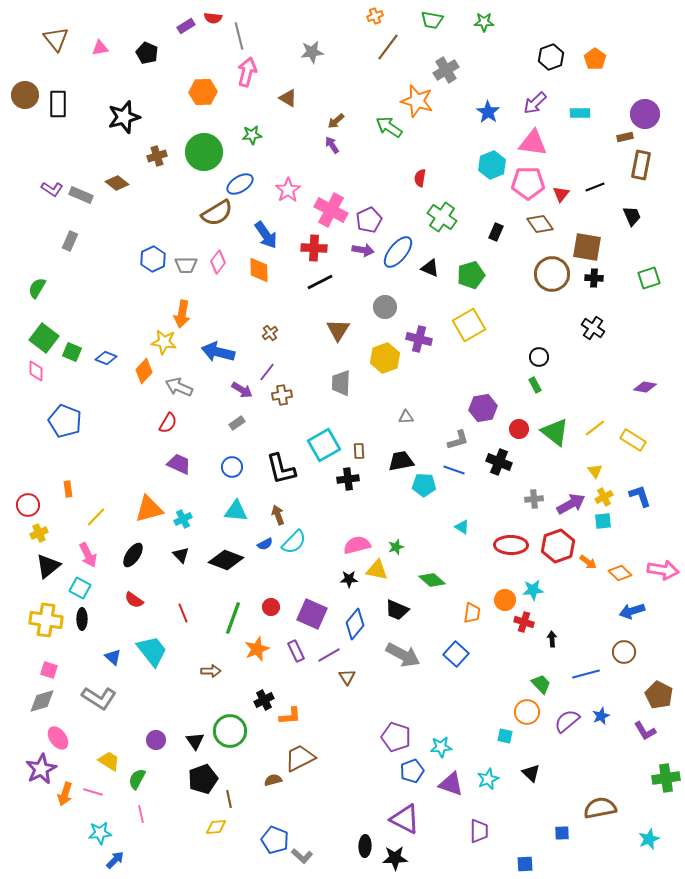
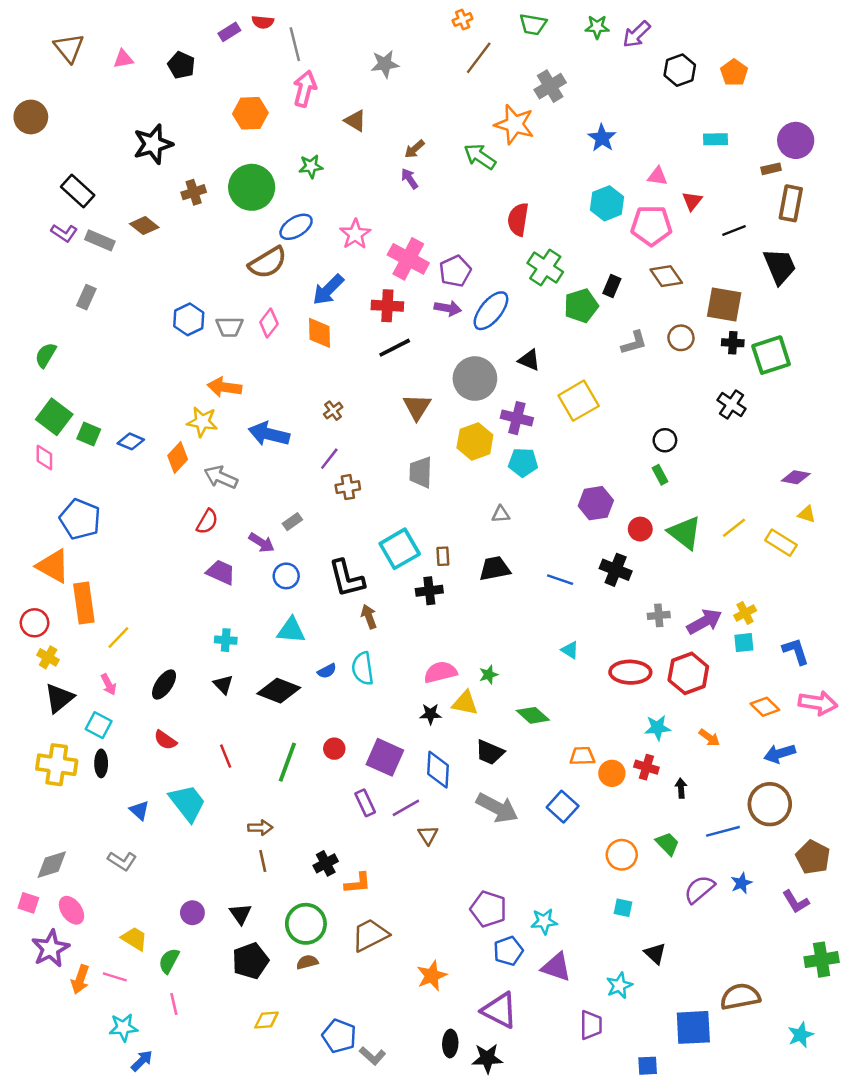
purple arrow: (535, 103) -> (637, 34), moved
black rectangle: (58, 104) -> (78, 191), moved, turned -48
pink triangle: (533, 143) -> (658, 176), size x0.6
red semicircle: (420, 178) -> (518, 219), size x1.5
red triangle: (561, 194) -> (692, 201), moved
black trapezoid: (632, 216) -> (780, 266), size x1.5
blue arrow: (266, 235) -> (328, 290), turned 80
black triangle: (430, 268) -> (529, 360), moved
brown circle: (552, 274) -> (681, 338), size x0.6
green pentagon: (471, 275) -> (581, 306), moved
green square: (649, 278) -> (771, 355), moved, size x1.4
gray circle: (385, 307) -> (475, 379), size x1.5
orange arrow: (182, 314) -> (224, 387), turned 88
purple arrow: (242, 390) -> (262, 543), moved
gray L-shape: (458, 440) -> (634, 343), moved
yellow triangle: (595, 471) -> (807, 514), moved, turned -35
cyan pentagon: (424, 485) -> (523, 462), moved
orange rectangle: (68, 489) -> (84, 603), size x2.0
blue L-shape: (640, 496) -> (796, 651), moved
orange triangle: (149, 509) -> (53, 566), moved, turned 44
brown arrow: (278, 515) -> (369, 617), moved
cyan cross: (183, 519) -> (226, 640), turned 30
yellow cross: (39, 533) -> (48, 657), turned -36
cyan semicircle: (294, 542) -> (363, 668), turned 128
pink arrow: (88, 555) -> (109, 684), size x0.7
orange arrow: (588, 562) -> (709, 738), moved
orange circle: (505, 600) -> (612, 773), moved
orange trapezoid: (472, 613) -> (582, 756), turned -100
blue diamond: (355, 624) -> (438, 770), turned -36
orange star: (257, 649) -> (432, 976), moved
brown circle: (624, 652) -> (770, 804), size x1.5
pink square: (49, 670) -> (28, 903), moved
gray L-shape: (99, 698) -> (122, 861), size x0.7
orange circle: (527, 712) -> (622, 855), moved
green circle: (230, 731) -> (306, 924), moved
cyan star: (488, 779) -> (619, 986), moved
brown semicircle: (273, 780) -> (307, 962), moved
brown line: (229, 799) -> (263, 861), moved
blue square: (562, 833) -> (693, 1027), size x2.0

